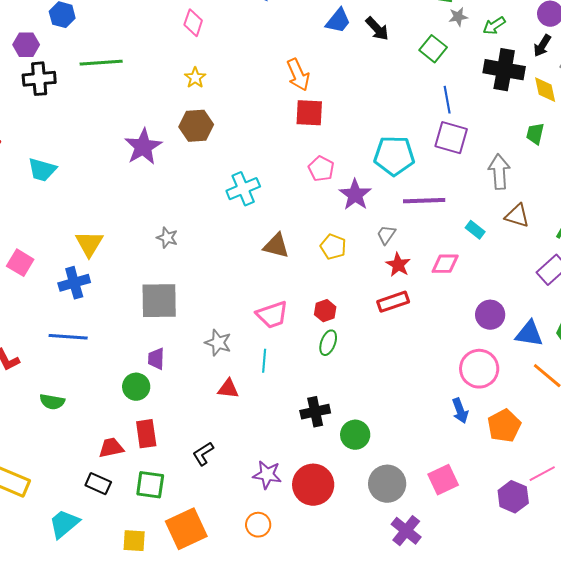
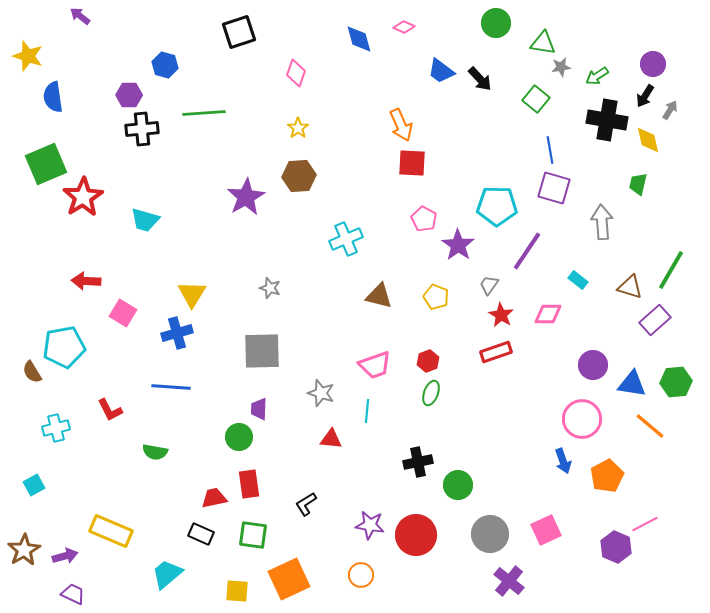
blue trapezoid: (338, 21) -> (441, 71), turned 88
purple line: (424, 201) -> (527, 251), turned -54
brown triangle: (517, 216) -> (630, 287), moved

